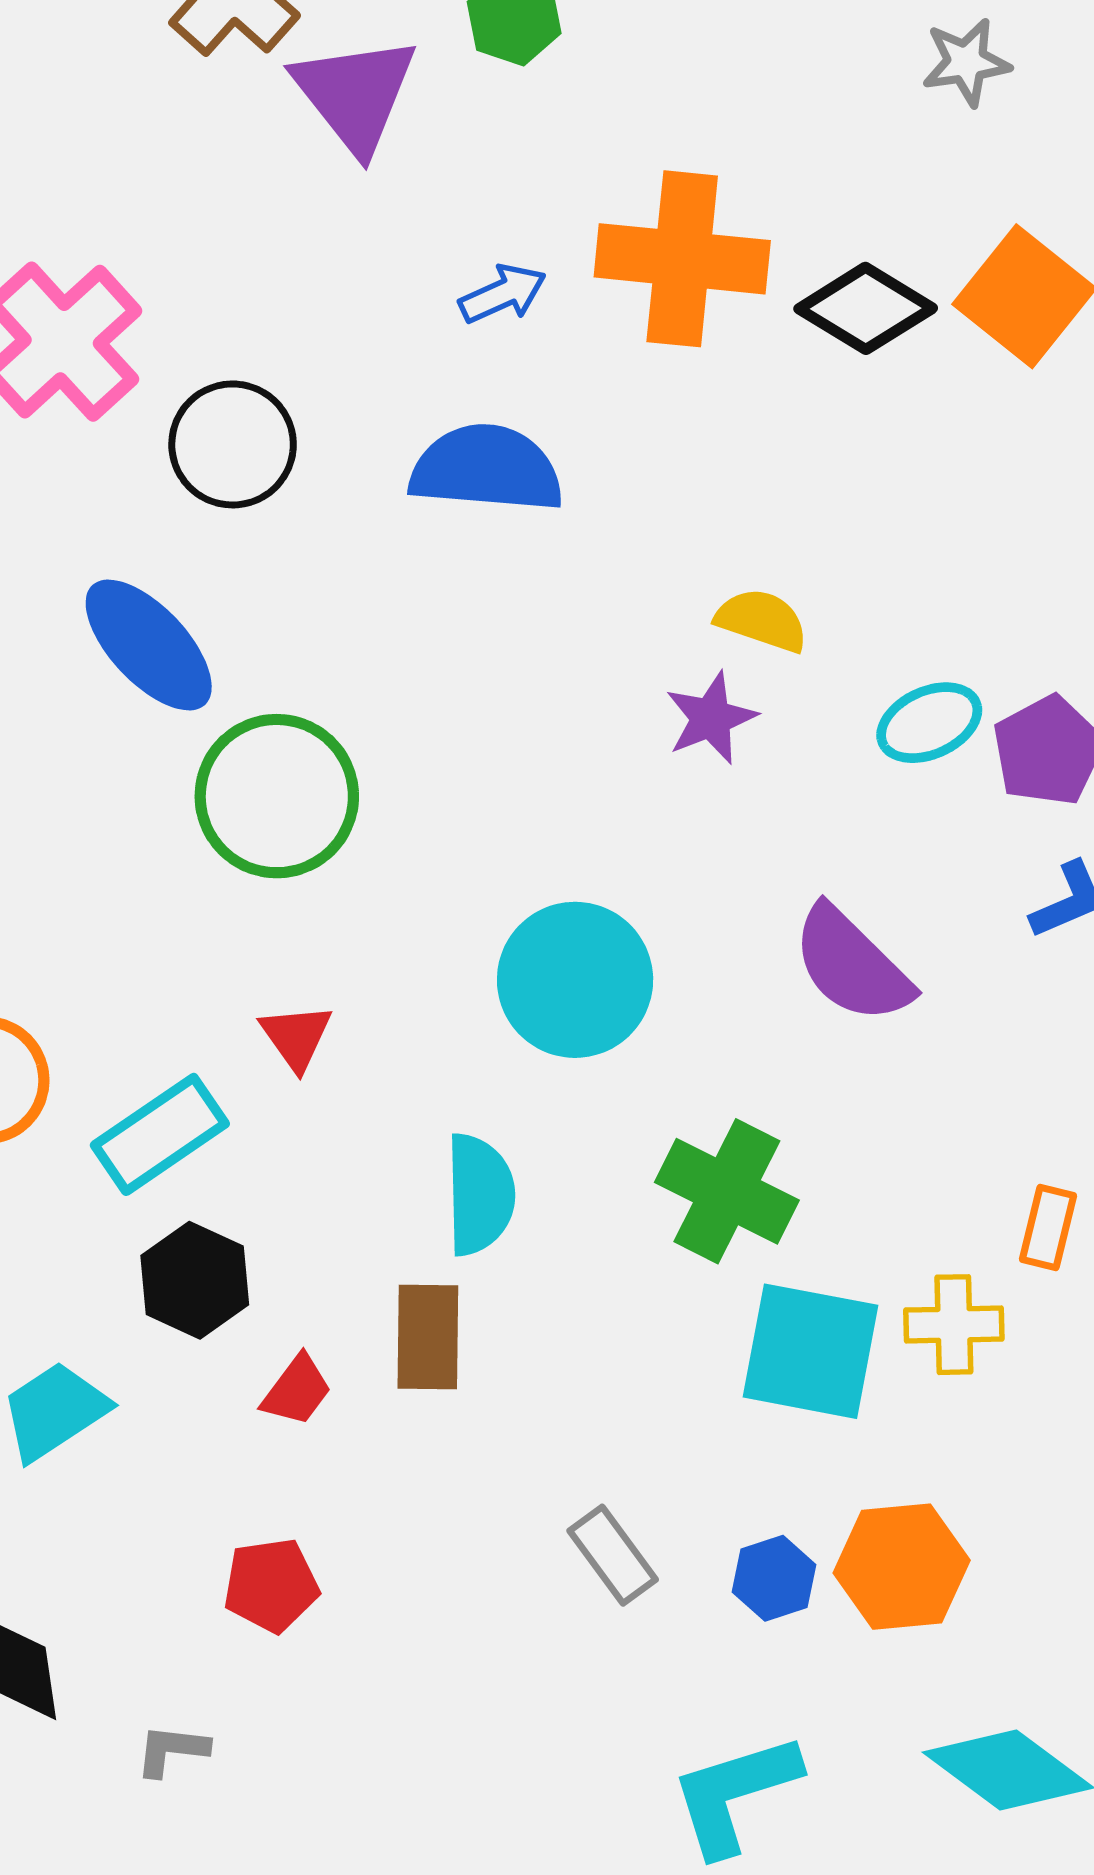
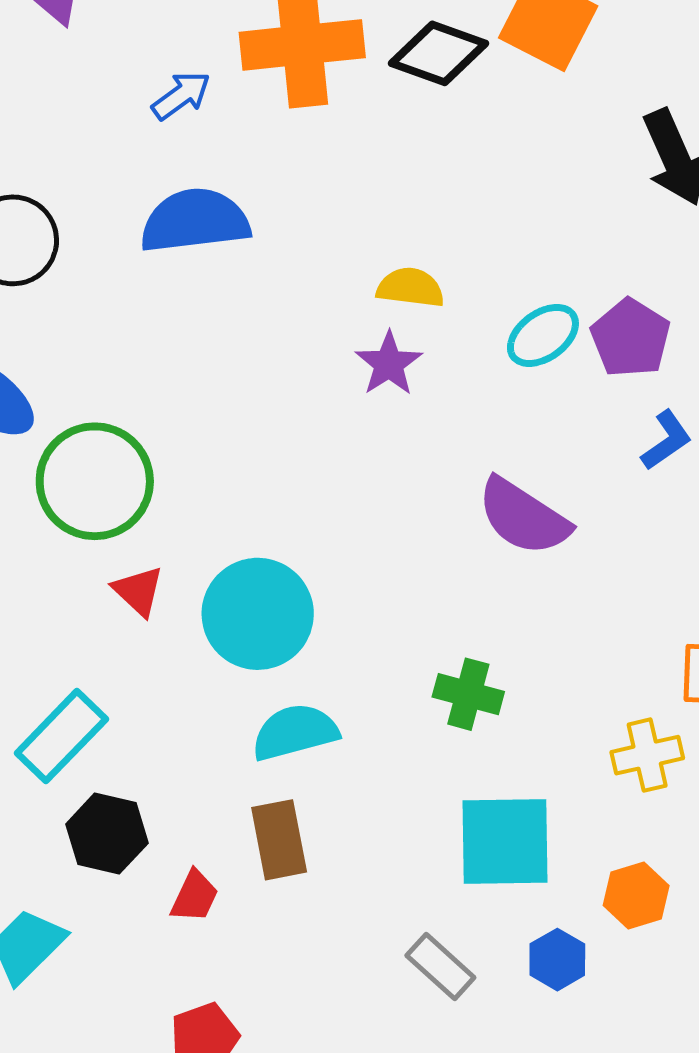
cyan circle: (575, 980) -> (258, 614), moved
red triangle: (296, 1037) -> (138, 591), moved
green cross: (727, 1191) -> (468, 694), size x0.7
cyan semicircle: (480, 1194) -> (295, 732), turned -92
cyan square: (811, 1351) -> (505, 842), moved
orange hexagon: (902, 1567) -> (636, 896), moved, size x0.7

